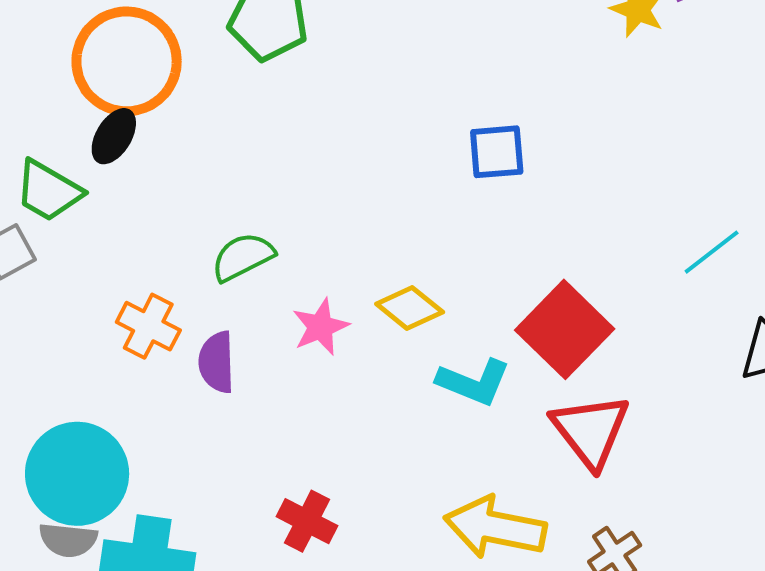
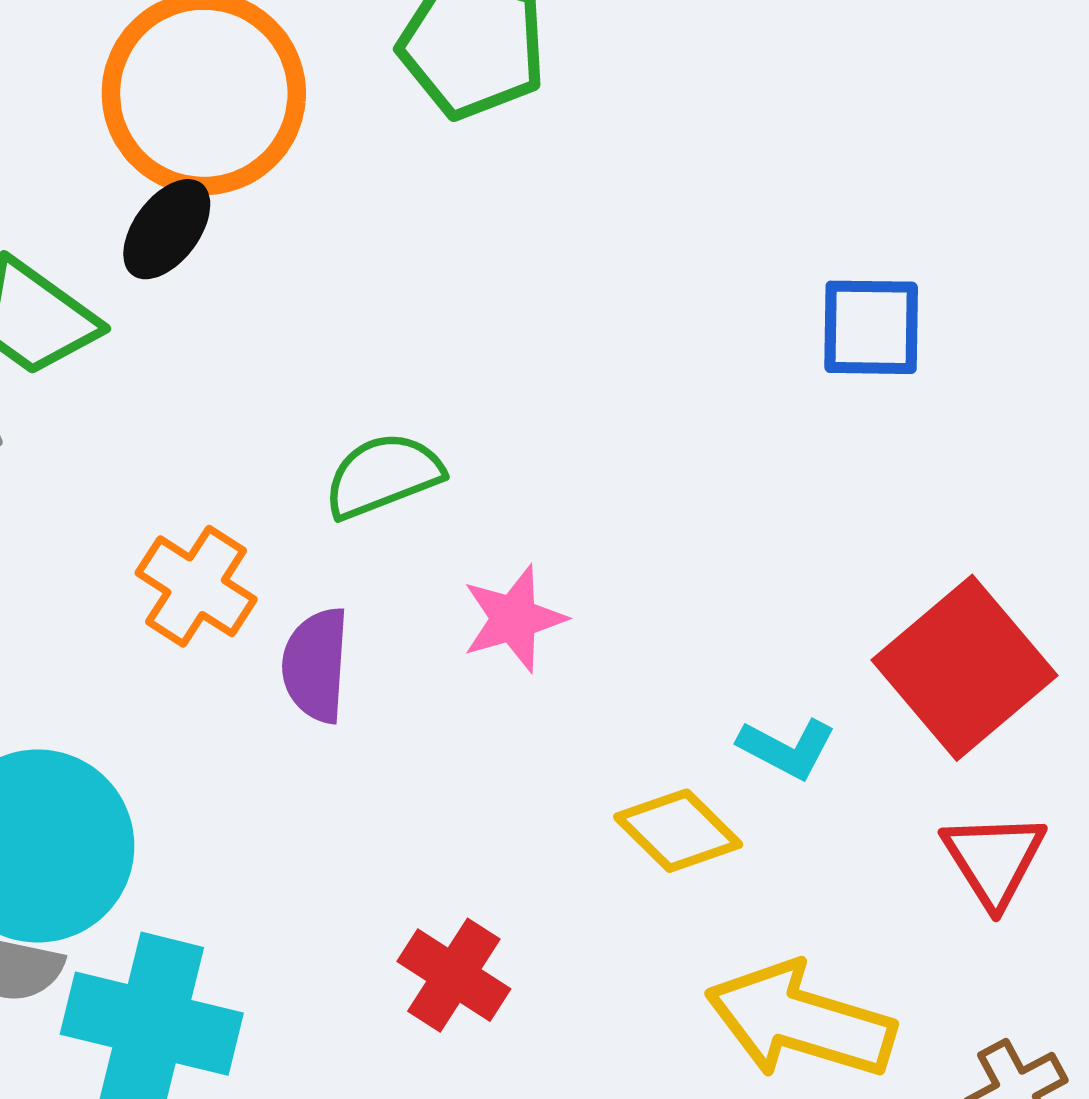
yellow diamond: (410, 308) -> (678, 831), moved
cyan L-shape: (474, 382) -> (787, 748), size x0.7
red triangle: (590, 431) -> (994, 859), size x0.7

